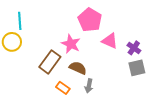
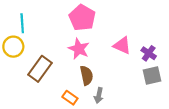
pink pentagon: (90, 20) -> (82, 18), moved
brown rectangle: (50, 62) -> (40, 69), moved
brown semicircle: (78, 68) -> (87, 75), turned 54

